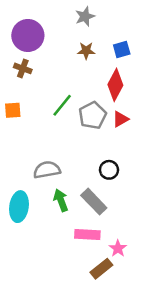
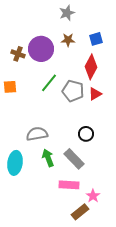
purple circle: (28, 35) -> (41, 49), moved
gray pentagon: (93, 115) -> (73, 91), turned -30

